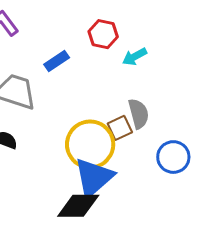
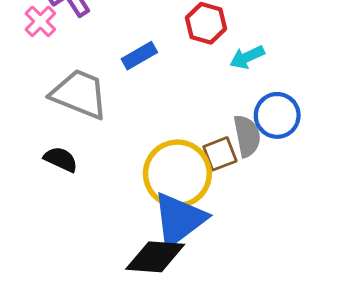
blue circle: (173, 157) -> (277, 115), moved

